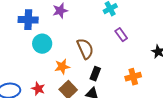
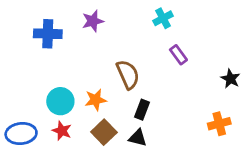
cyan circle: (42, 44) -> (60, 101), moved
orange cross: (133, 77) -> (219, 124), moved

